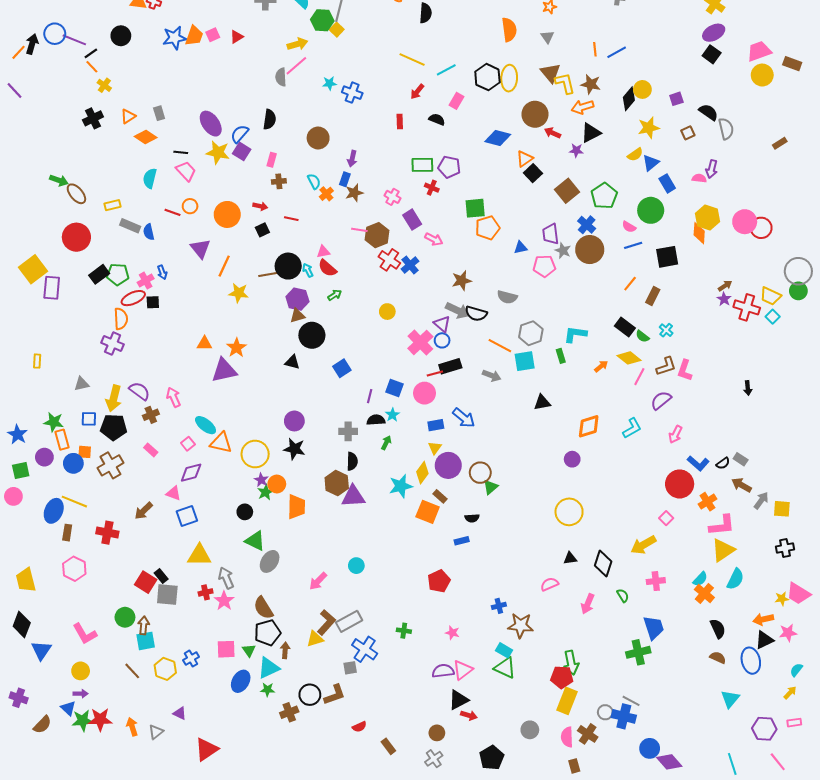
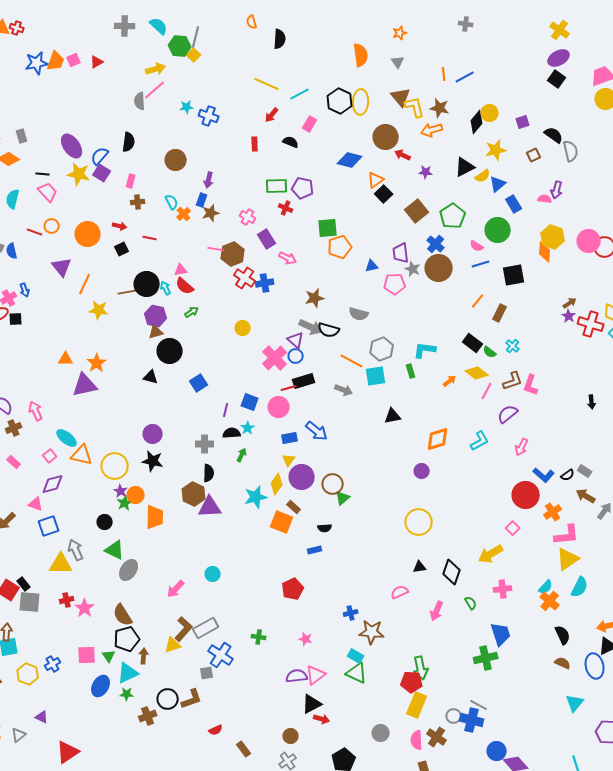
black triangle: (591, 133) -> (465, 167), moved
blue cross: (410, 265) -> (265, 283), turned 30
gray arrow: (226, 578) -> (76, 550), moved

